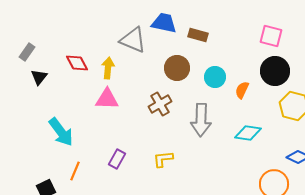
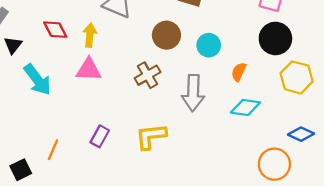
orange semicircle: (242, 90) -> (239, 72), moved
cyan arrow: (61, 132) -> (37, 80), moved
yellow L-shape: (163, 159) -> (151, 136), size x1.4

